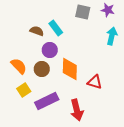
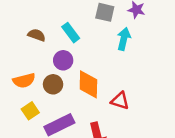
brown semicircle: (37, 31) -> (37, 35), moved
cyan arrow: (112, 36) -> (124, 39), moved
orange semicircle: (19, 66) -> (24, 81), turned 120

